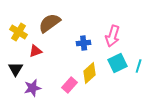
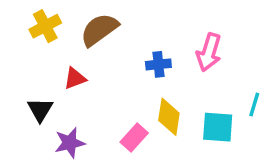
yellow cross: (19, 32) -> (45, 26), moved, turned 30
cyan square: (118, 63) -> (218, 127), moved, turned 30
yellow diamond: (90, 73) -> (169, 117), turned -40

